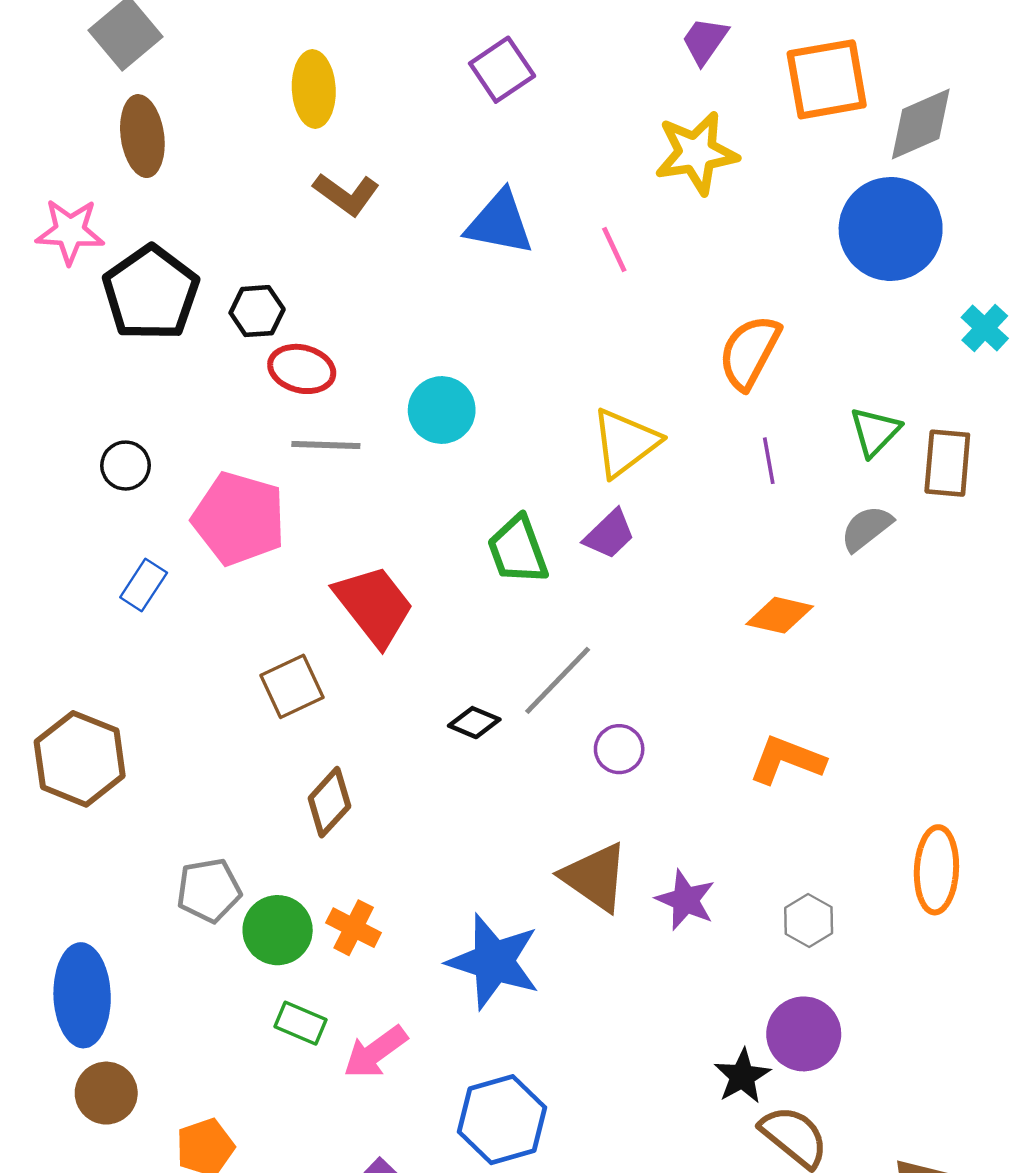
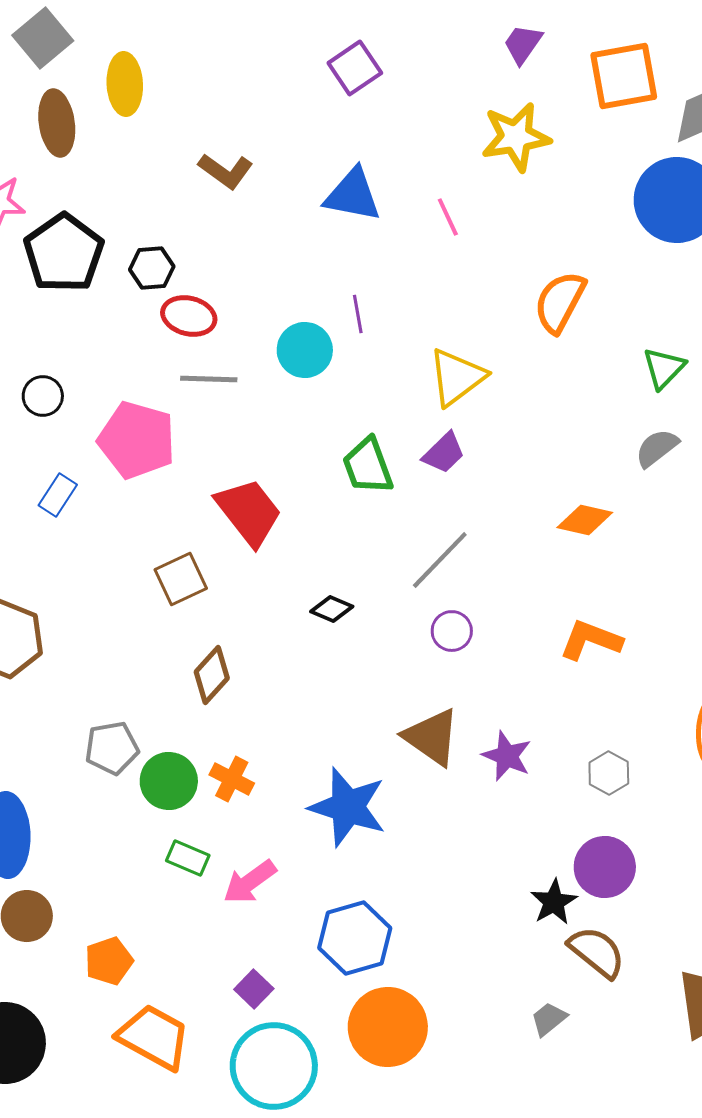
yellow ellipse: (314, 89) -> (125, 84), moved
purple line: (769, 461) -> (358, 314), moved
gray line: (558, 680) -> (440, 560), moved

